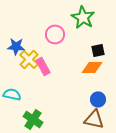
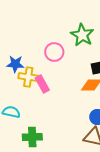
yellow cross: (29, 59) -> (28, 77), turned -36
green cross: (33, 119) -> (32, 137), turned -36

